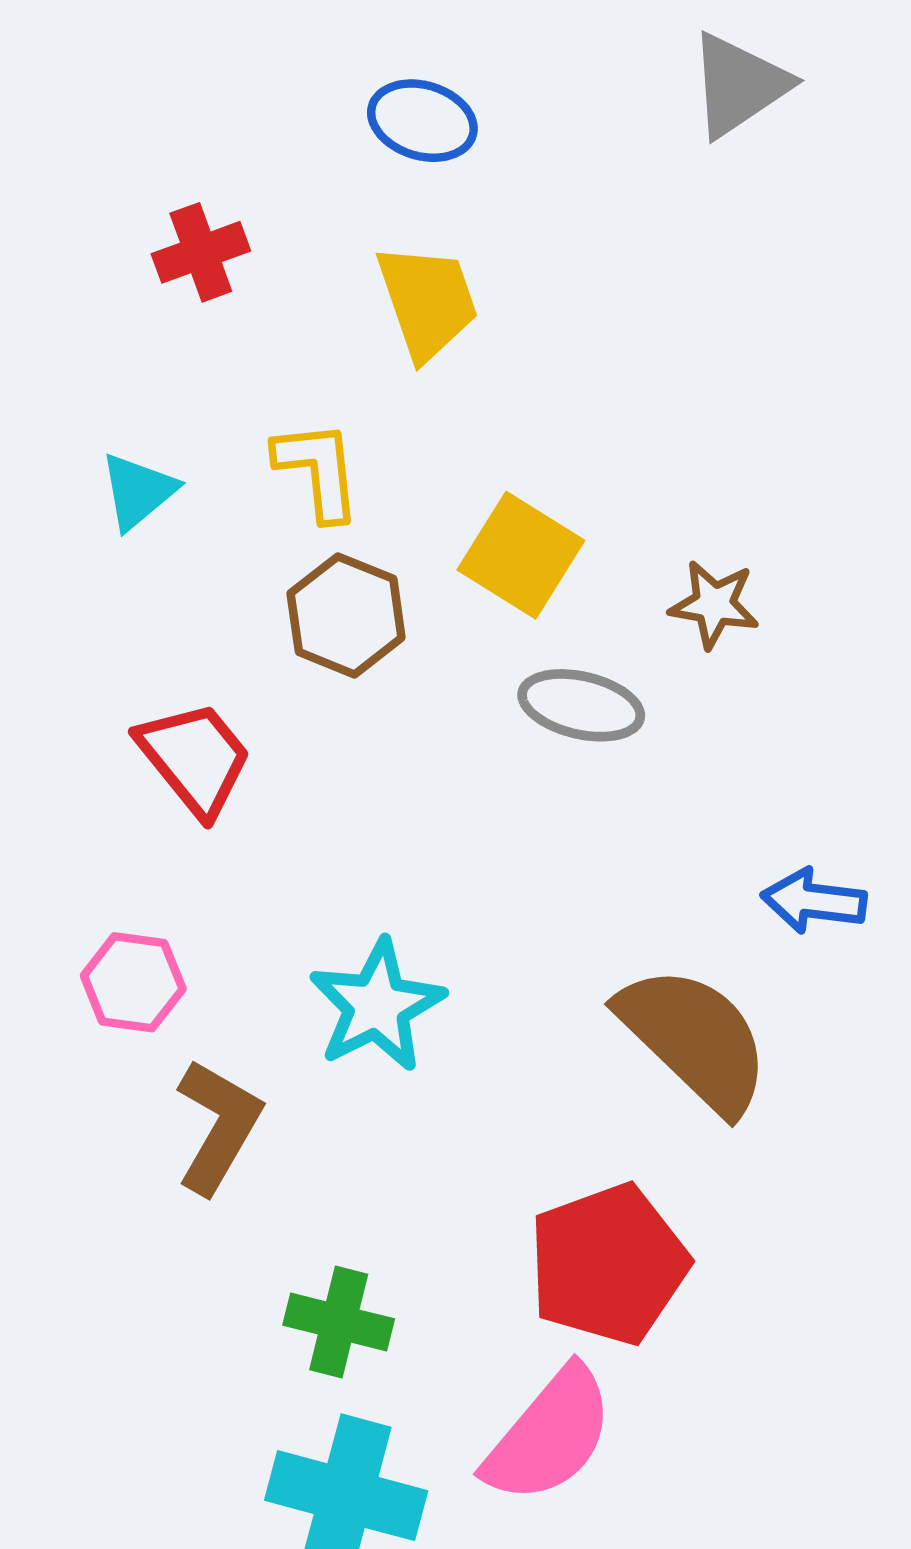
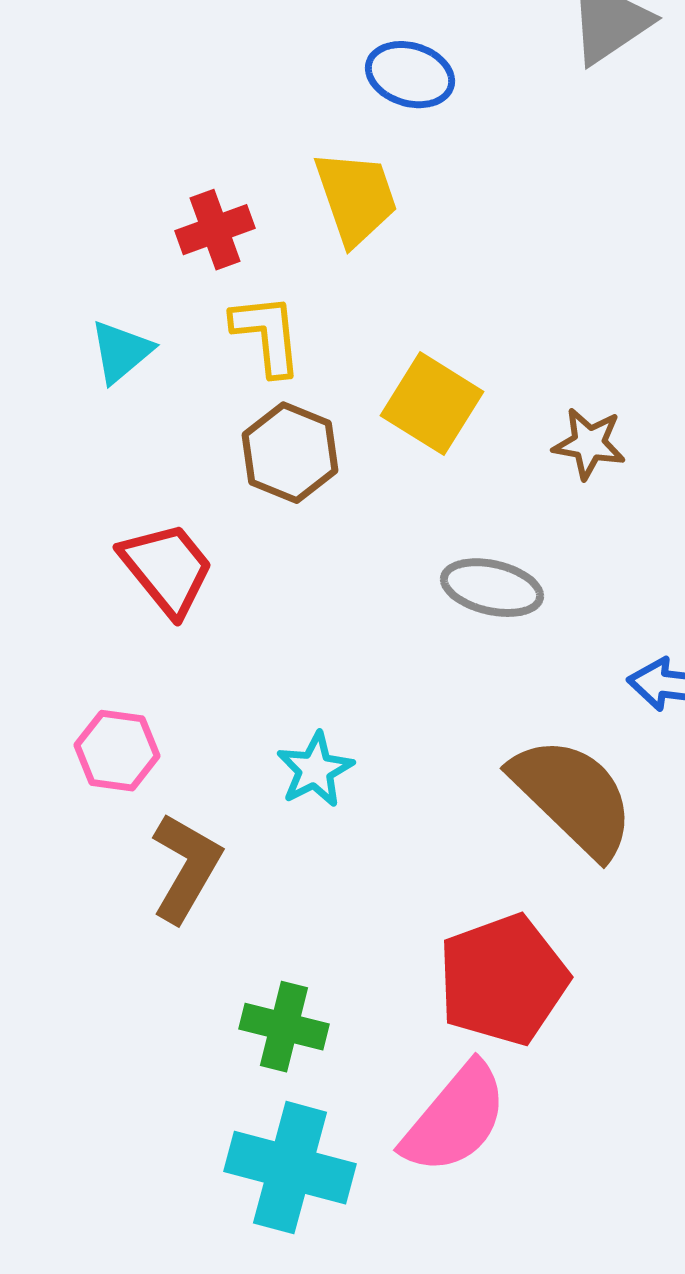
blue ellipse: (422, 121) -> (410, 75), moved
red cross: (201, 252) -> (215, 230), moved
gray ellipse: (581, 705) -> (492, 588), moved
cyan star: (377, 1006) -> (315, 770), size x0.7

